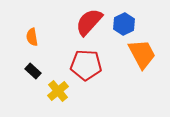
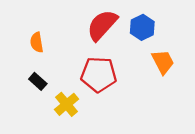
orange trapezoid: (142, 54) -> (163, 62), size x0.7

